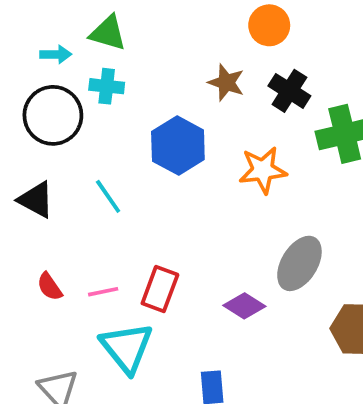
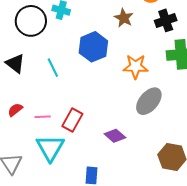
black cross: (289, 91) -> (166, 20), moved, turned 30
gray ellipse: (299, 263) -> (149, 101), moved
red semicircle: (50, 287) -> (15, 110), turned 77

